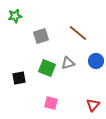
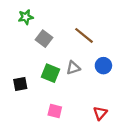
green star: (15, 16) -> (26, 17), moved
gray square: (41, 36) -> (44, 39), turned -35

